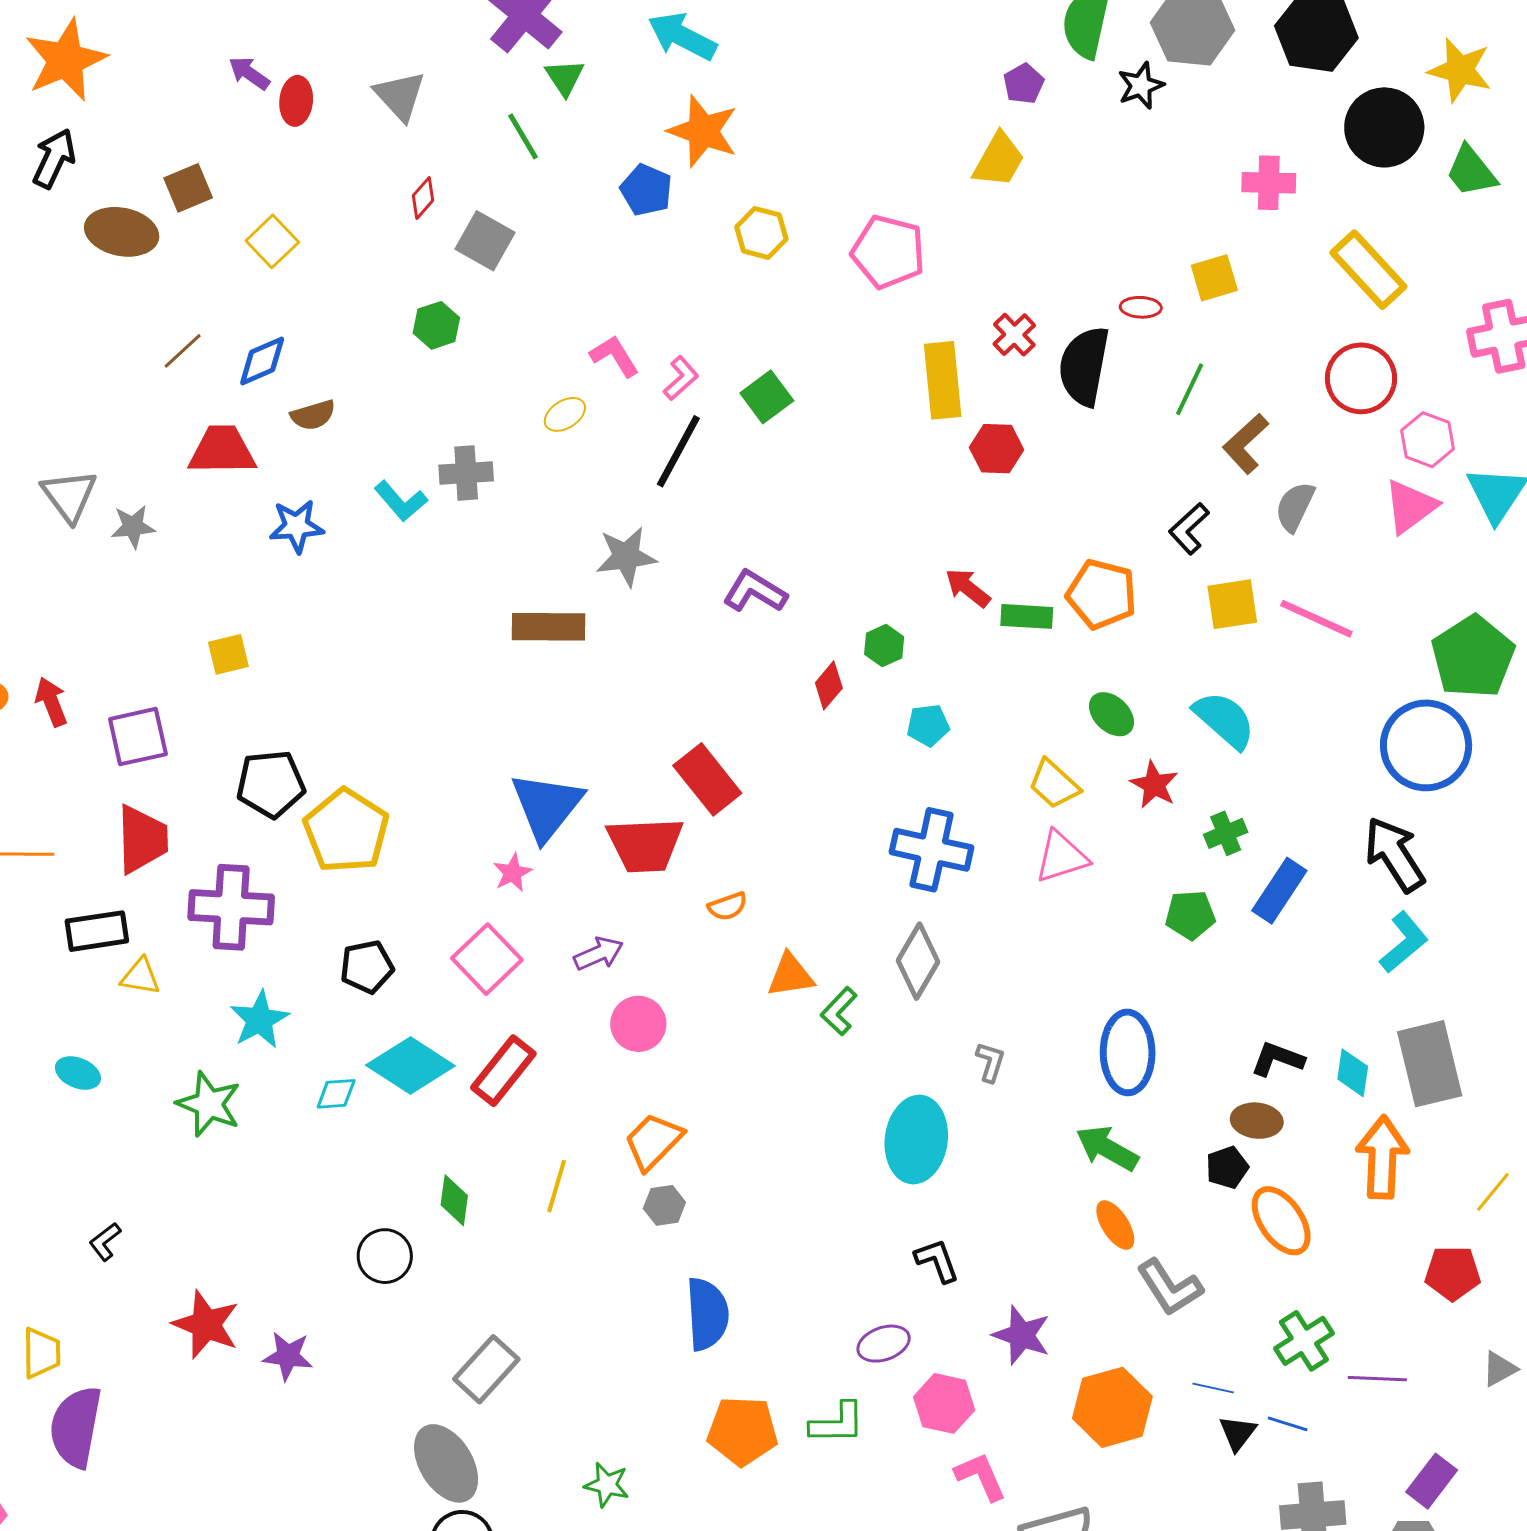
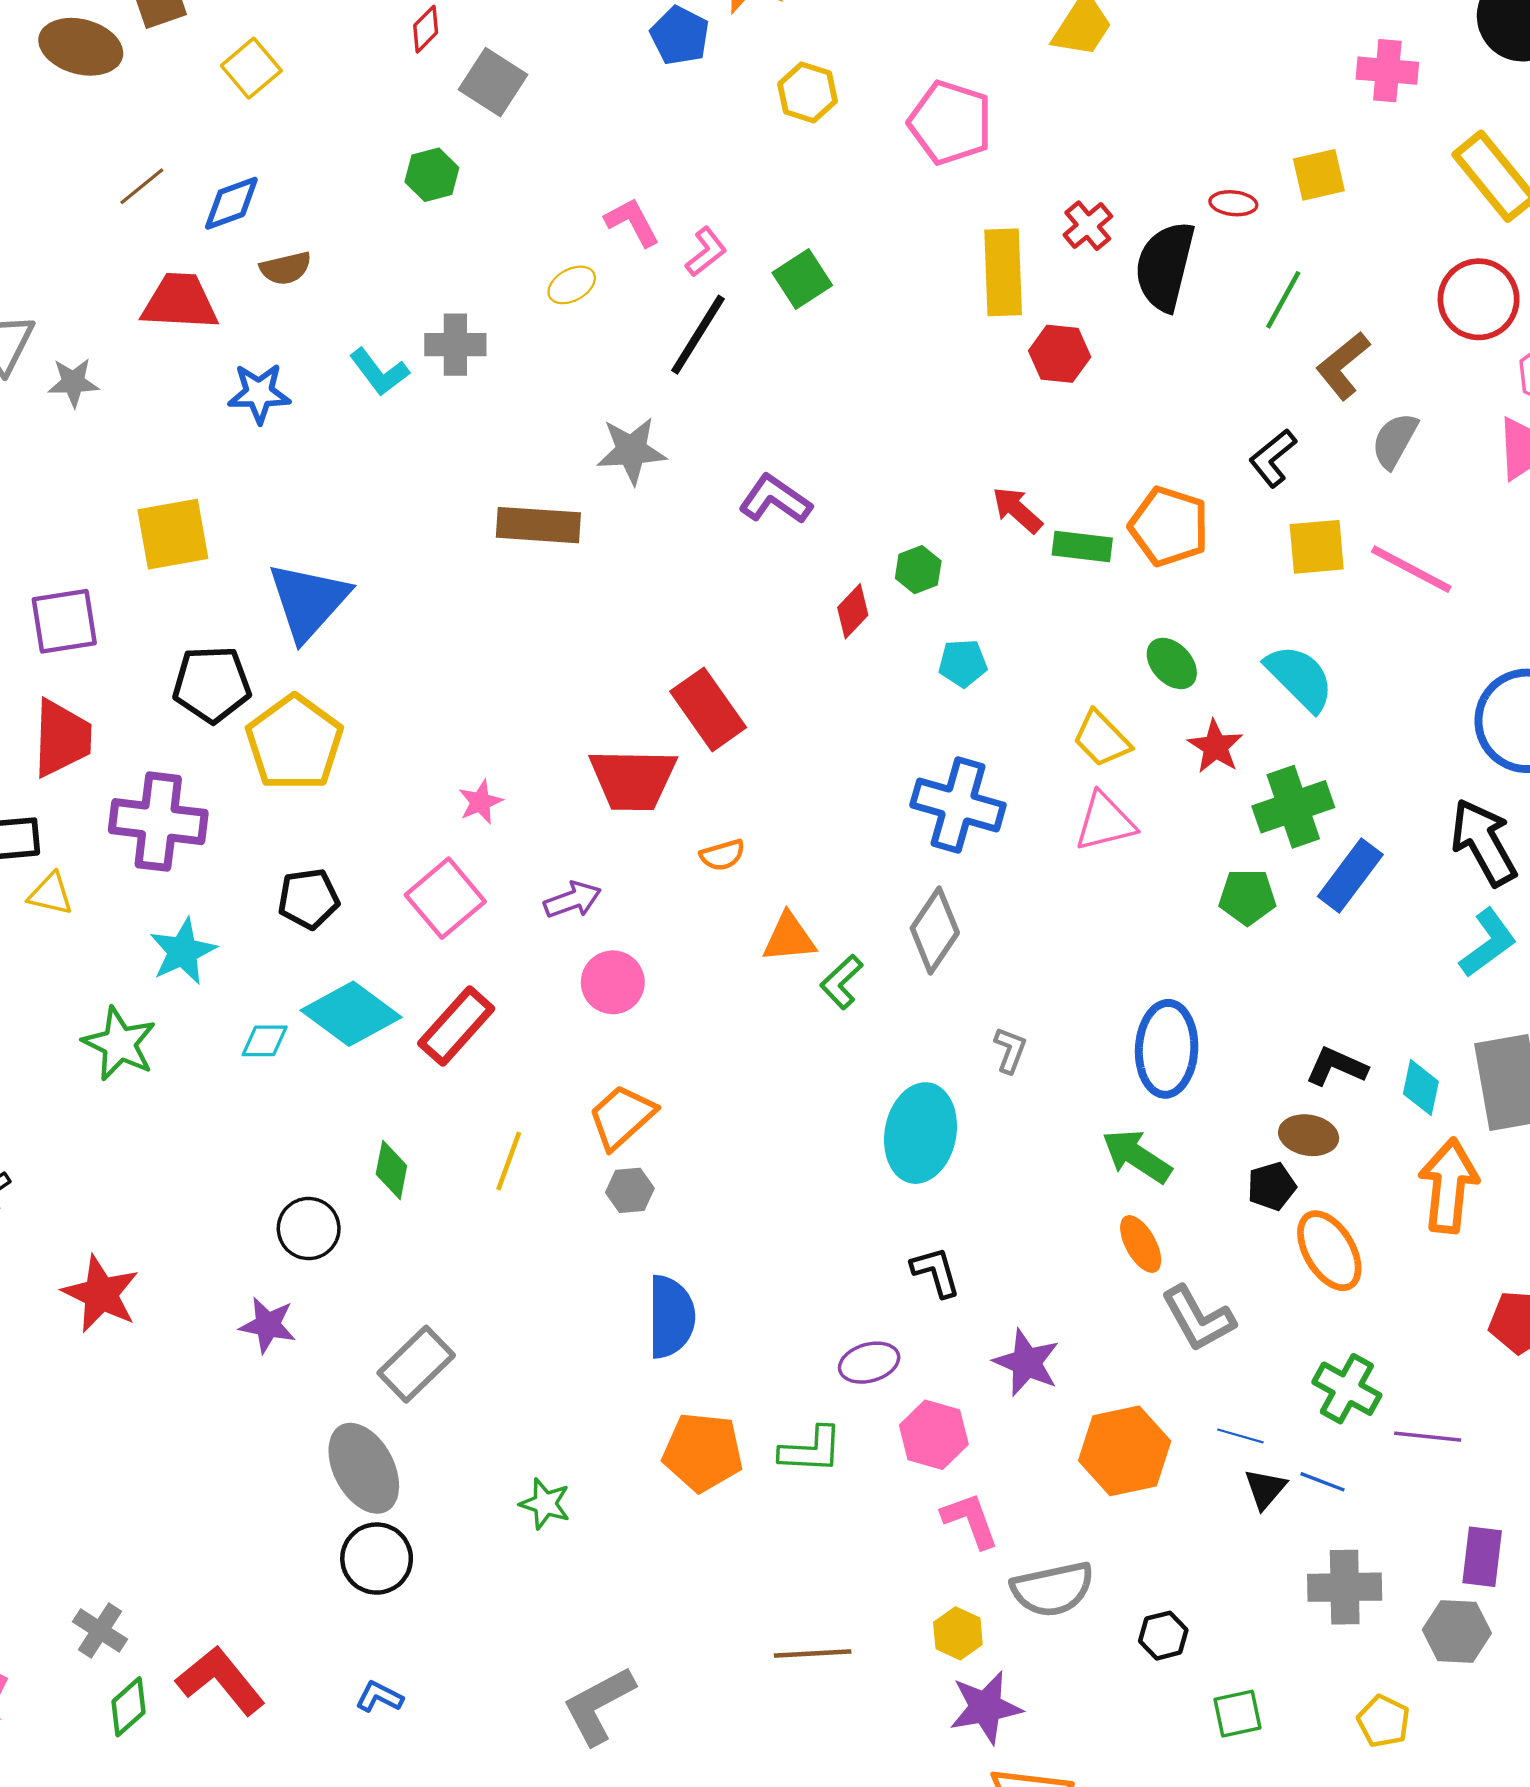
yellow square: (228, 654) -> (173, 534), size x1.6
blue triangle: (547, 806) -> (308, 601), moved
green cross: (1226, 833) -> (1293, 807), size x1.6
green cross: (1304, 1341) -> (1347, 1389), turned -32
purple star: (288, 1356) -> (268, 1325), moved
purple rectangle: (1432, 1481) -> (1482, 1557), turned -34

